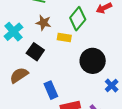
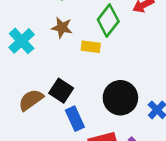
black square: (35, 52) -> (61, 91), moved
black circle: (93, 61) -> (120, 98), moved

